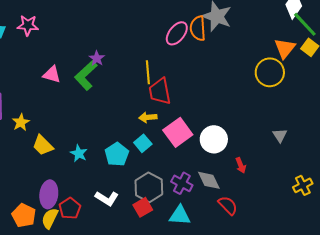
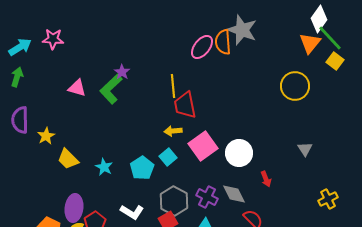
orange triangle: (285, 48) -> (310, 43), moved

